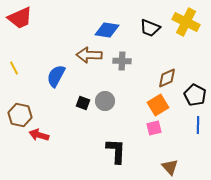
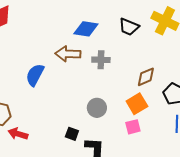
gray circle: (105, 101) -> (97, 108), moved
black square: (83, 103) -> (72, 134), moved

